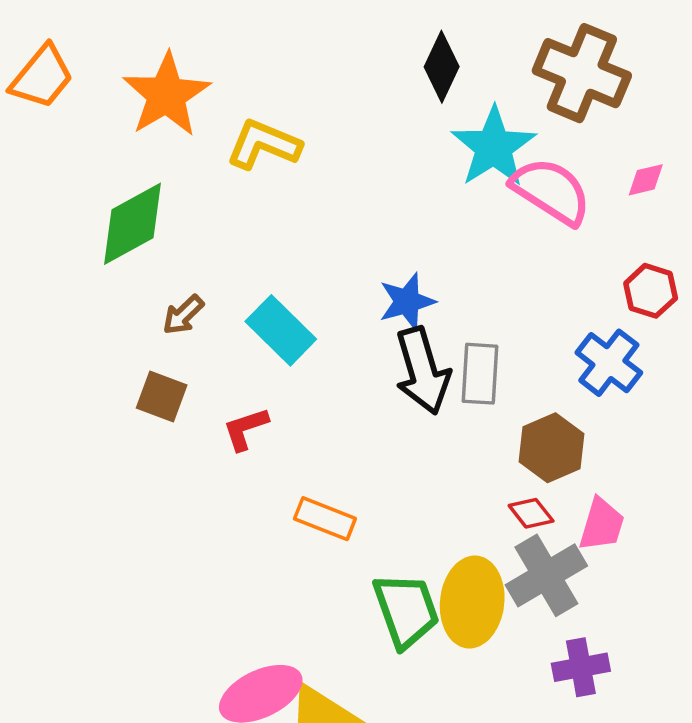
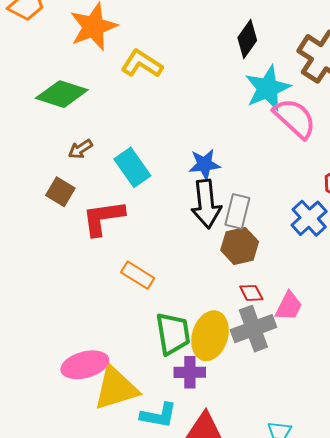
green diamond: (133, 224) -> (62, 94), turned 36
red L-shape: (246, 429) -> (103, 218), size x1.6
brown hexagon: (552, 448) -> (240, 246), moved
purple cross: (581, 667) -> (190, 372), moved

